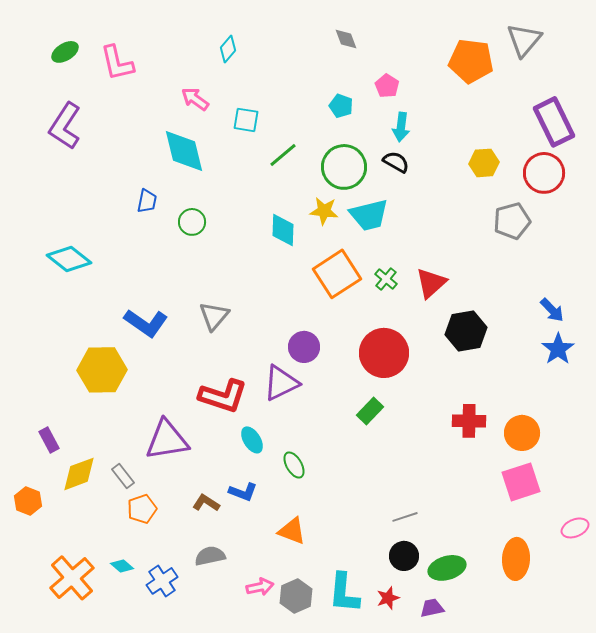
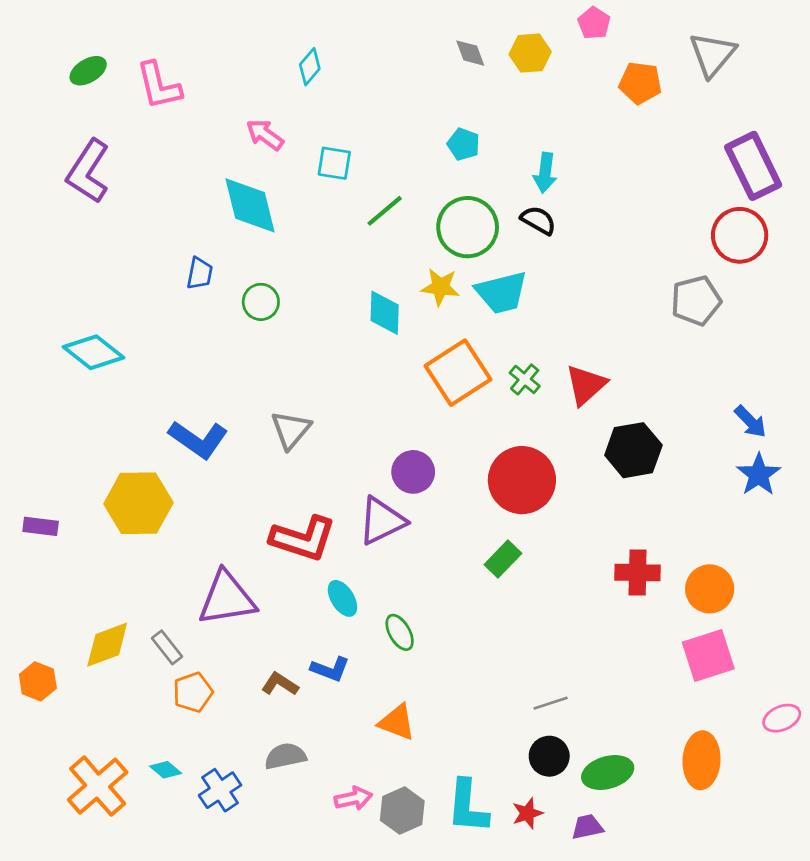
orange pentagon: (471, 61) -> (640, 83), size x0.7
pink pentagon: (387, 86) -> (594, 23), moved
yellow hexagon: (484, 163) -> (530, 53), moved
purple rectangle: (49, 440) -> (41, 526), moved, turned -55

